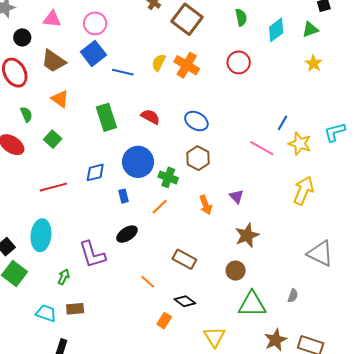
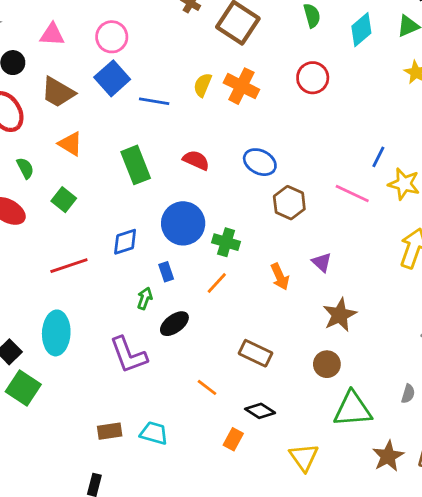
brown hexagon: (198, 158) -> (289, 203), moved
green arrow: (64, 277) -> (145, 298), moved
cyan trapezoid: (46, 313) -> (154, 433), moved

